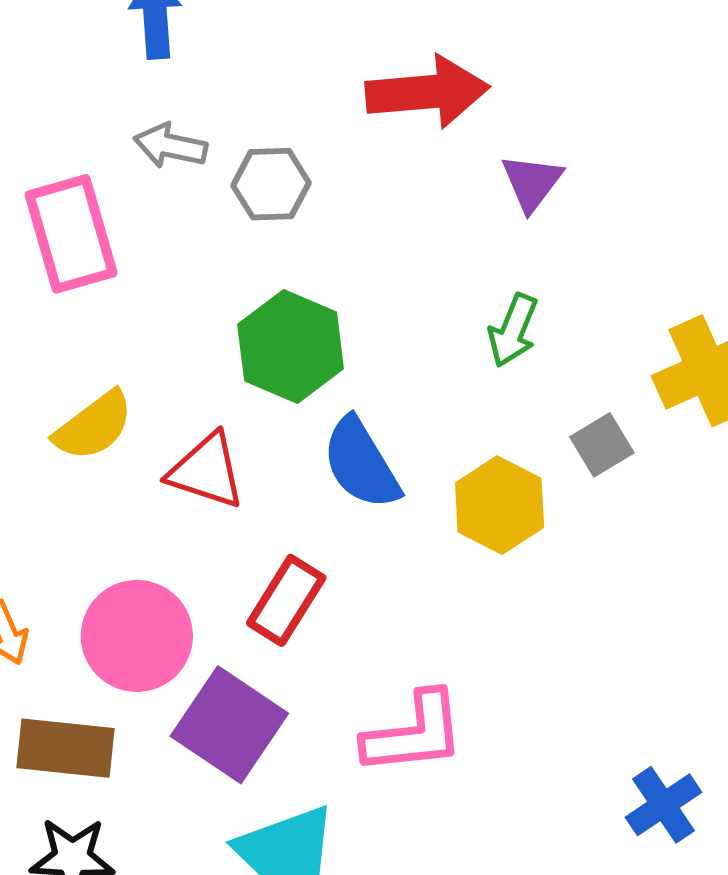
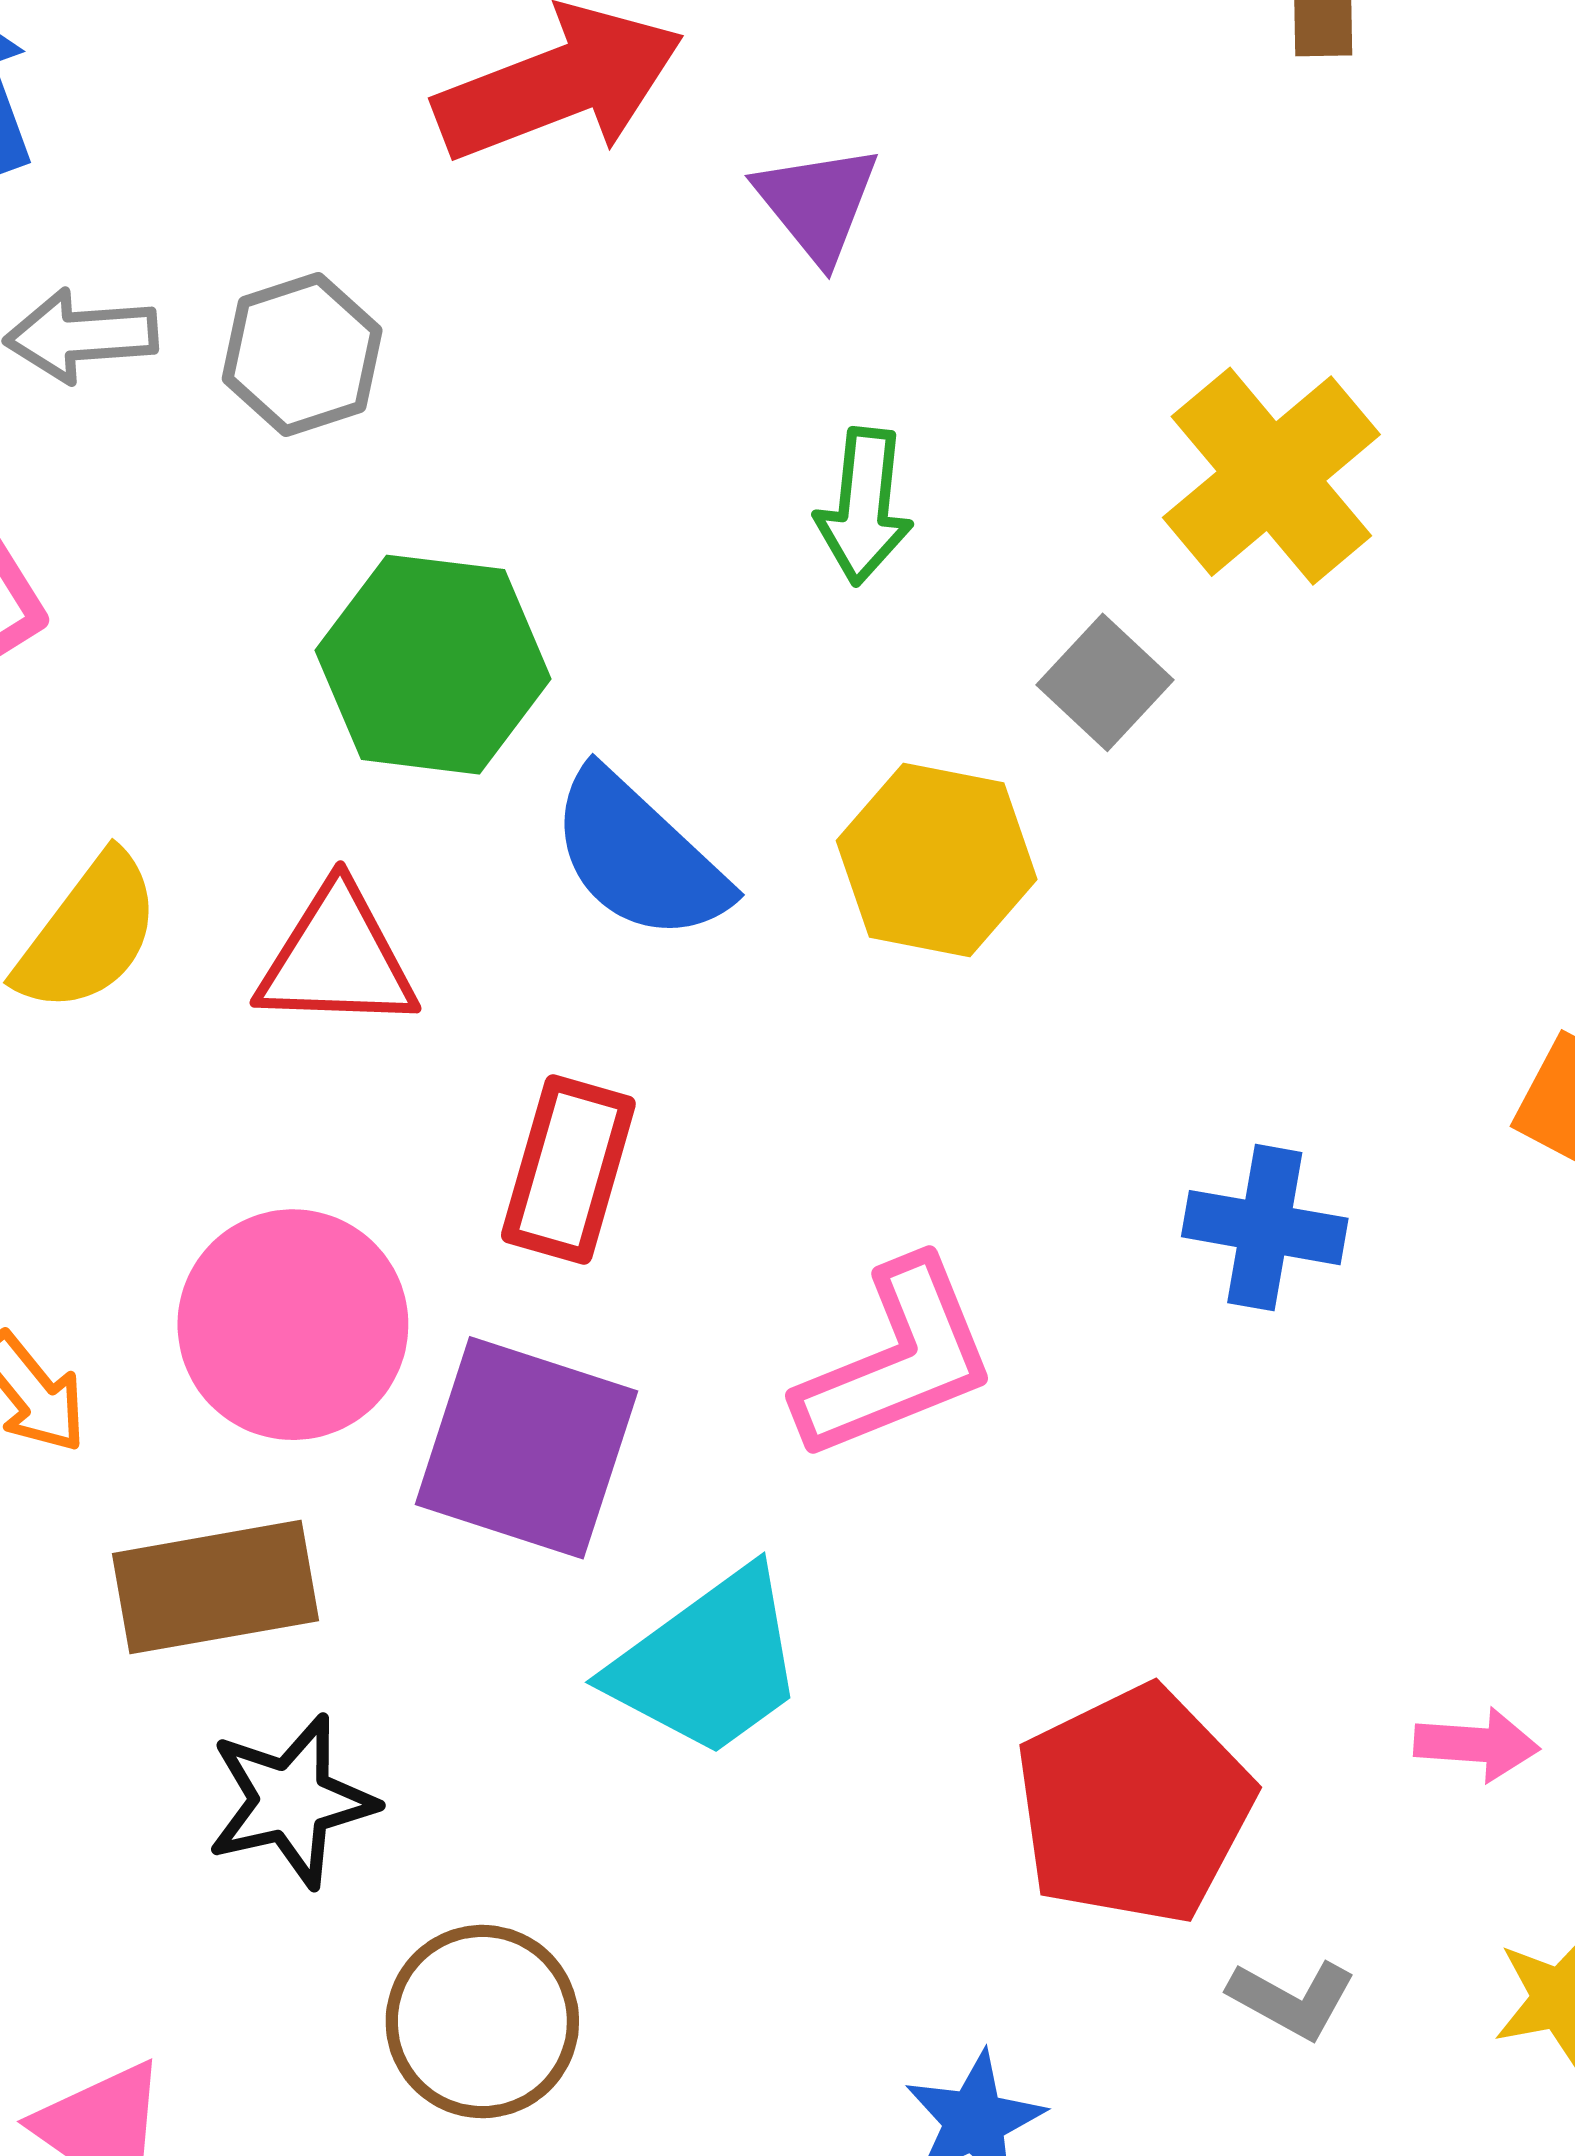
blue cross: (663, 805) -> (1265, 1228), moved, turned -30

